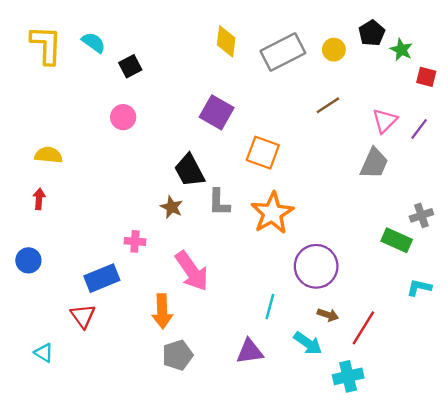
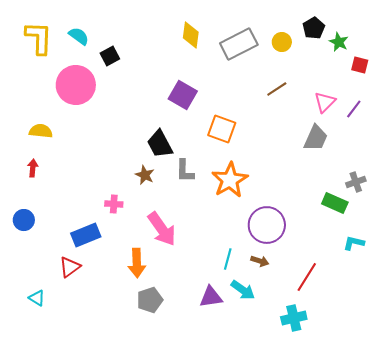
pink circle: (123, 117) -> (76, 85), moved, size x1.8
brown arrow: (328, 315) -> (260, 261), moved
red triangle: (83, 316) -> (70, 267), turned 30
cyan arrow: (308, 343) -> (243, 290), moved

